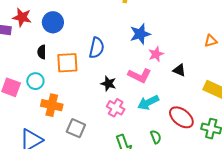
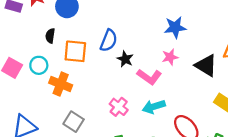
blue star: (140, 34) -> (175, 27), moved
black triangle: (179, 70) -> (206, 65), moved, size x1.6
black star: (108, 84) -> (125, 59), moved
orange cross: (52, 105) -> (61, 84), moved

